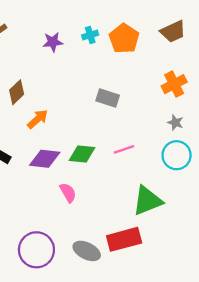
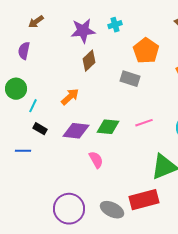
orange pentagon: (124, 39) -> (146, 51), moved
purple star: (53, 42) -> (83, 31), size x1.4
brown diamond: (17, 92) -> (89, 61), moved

